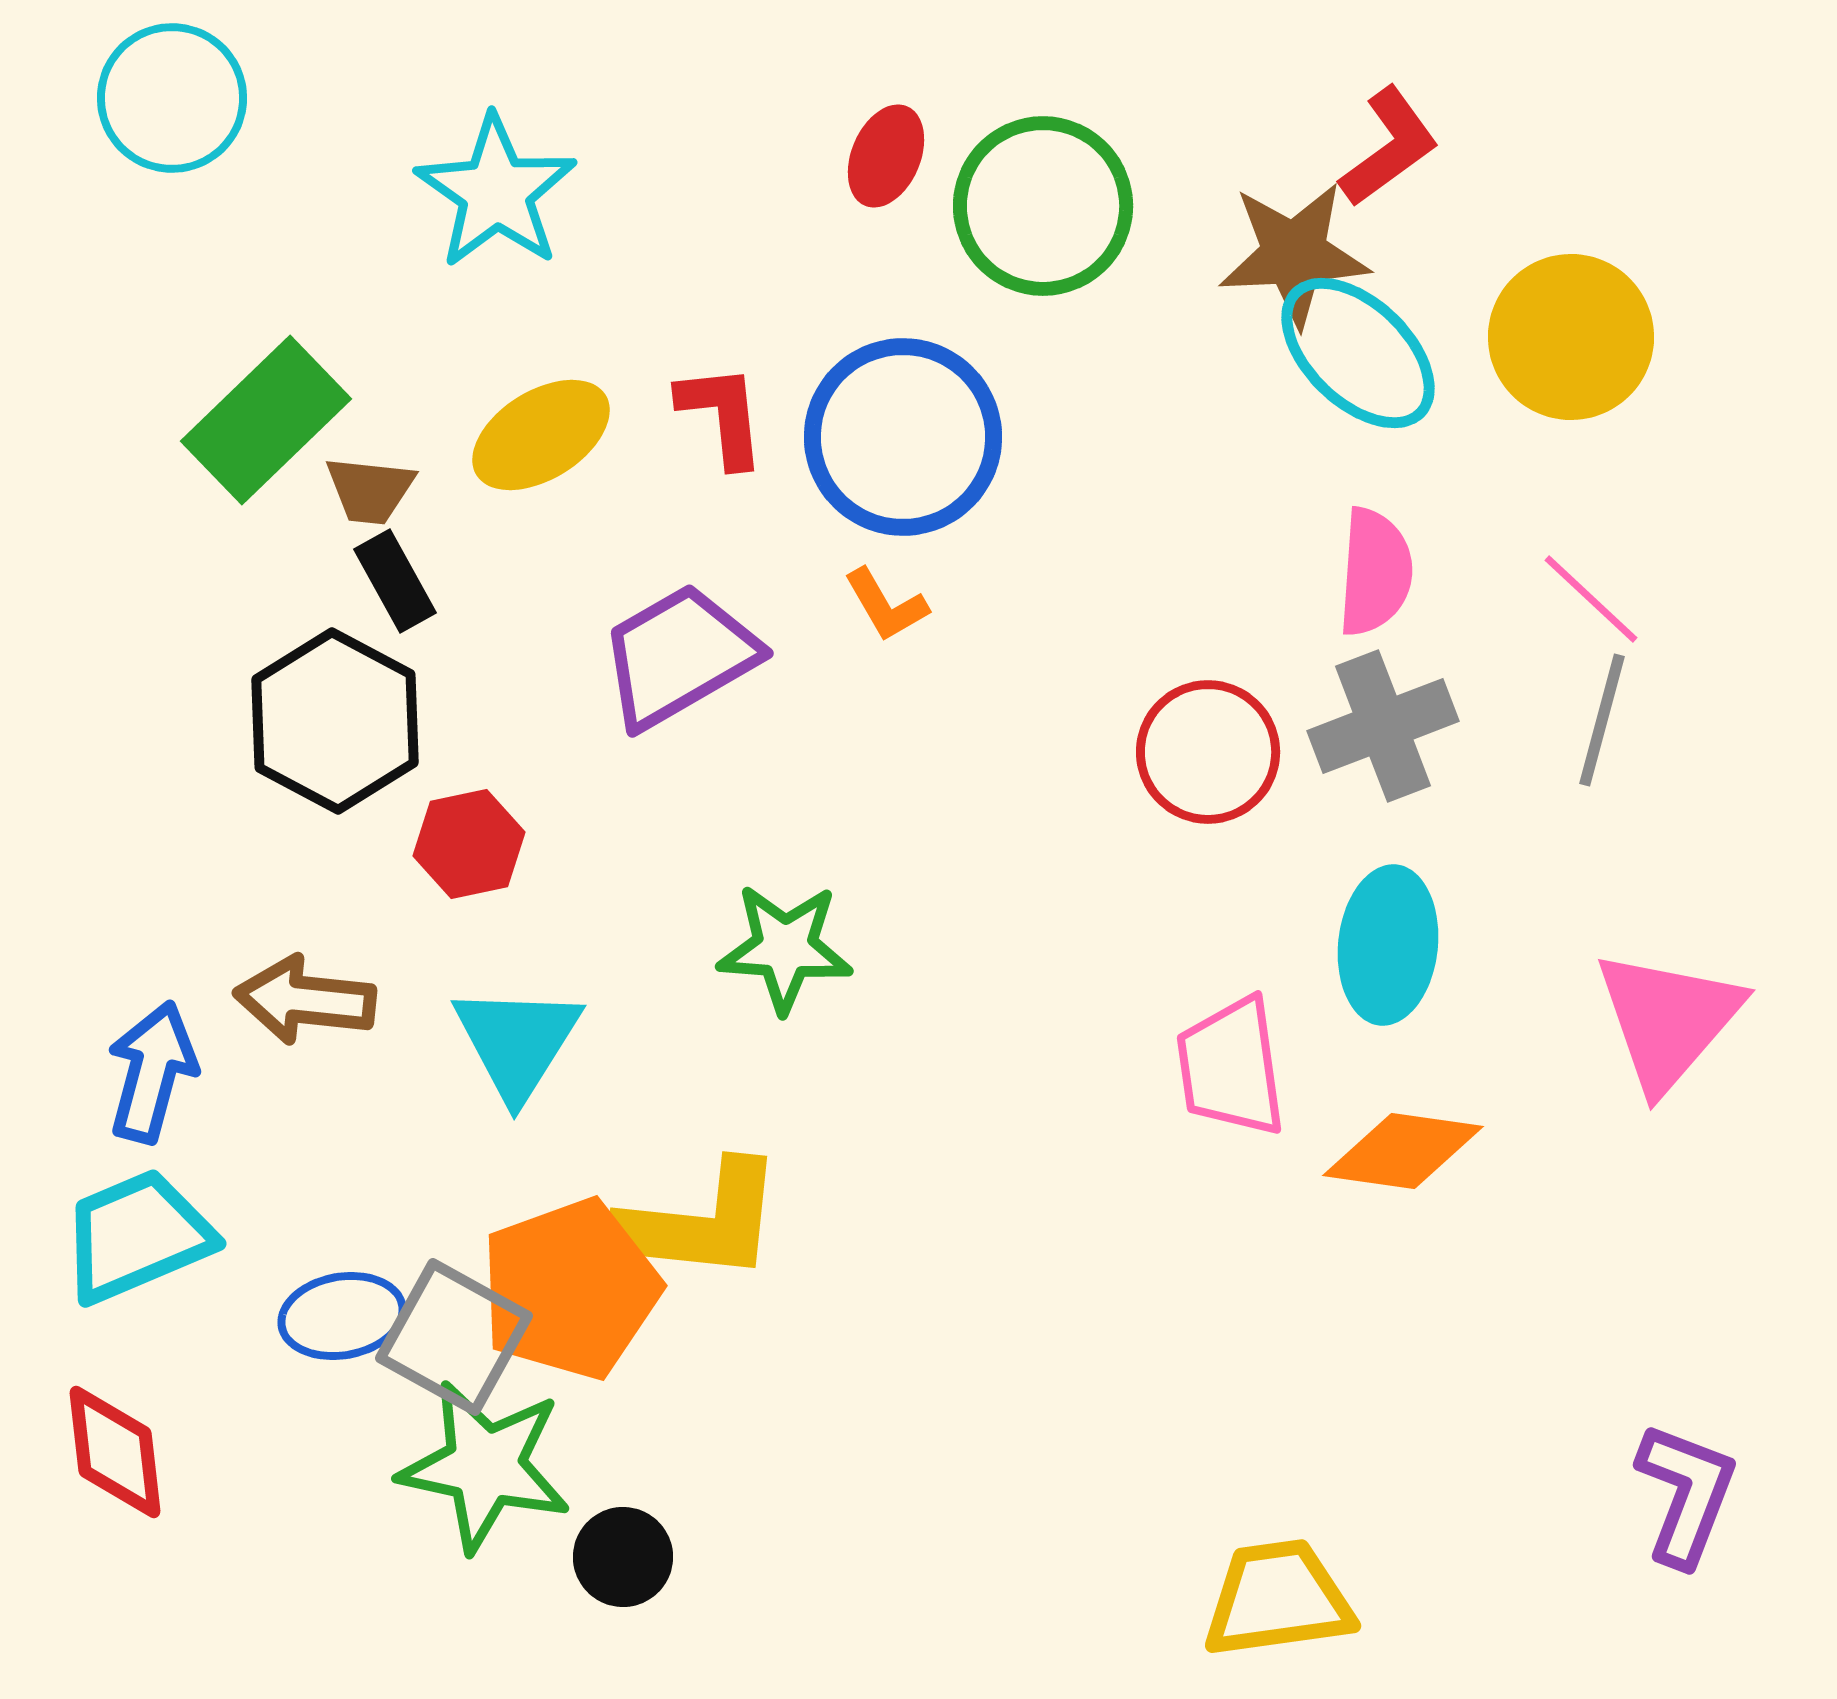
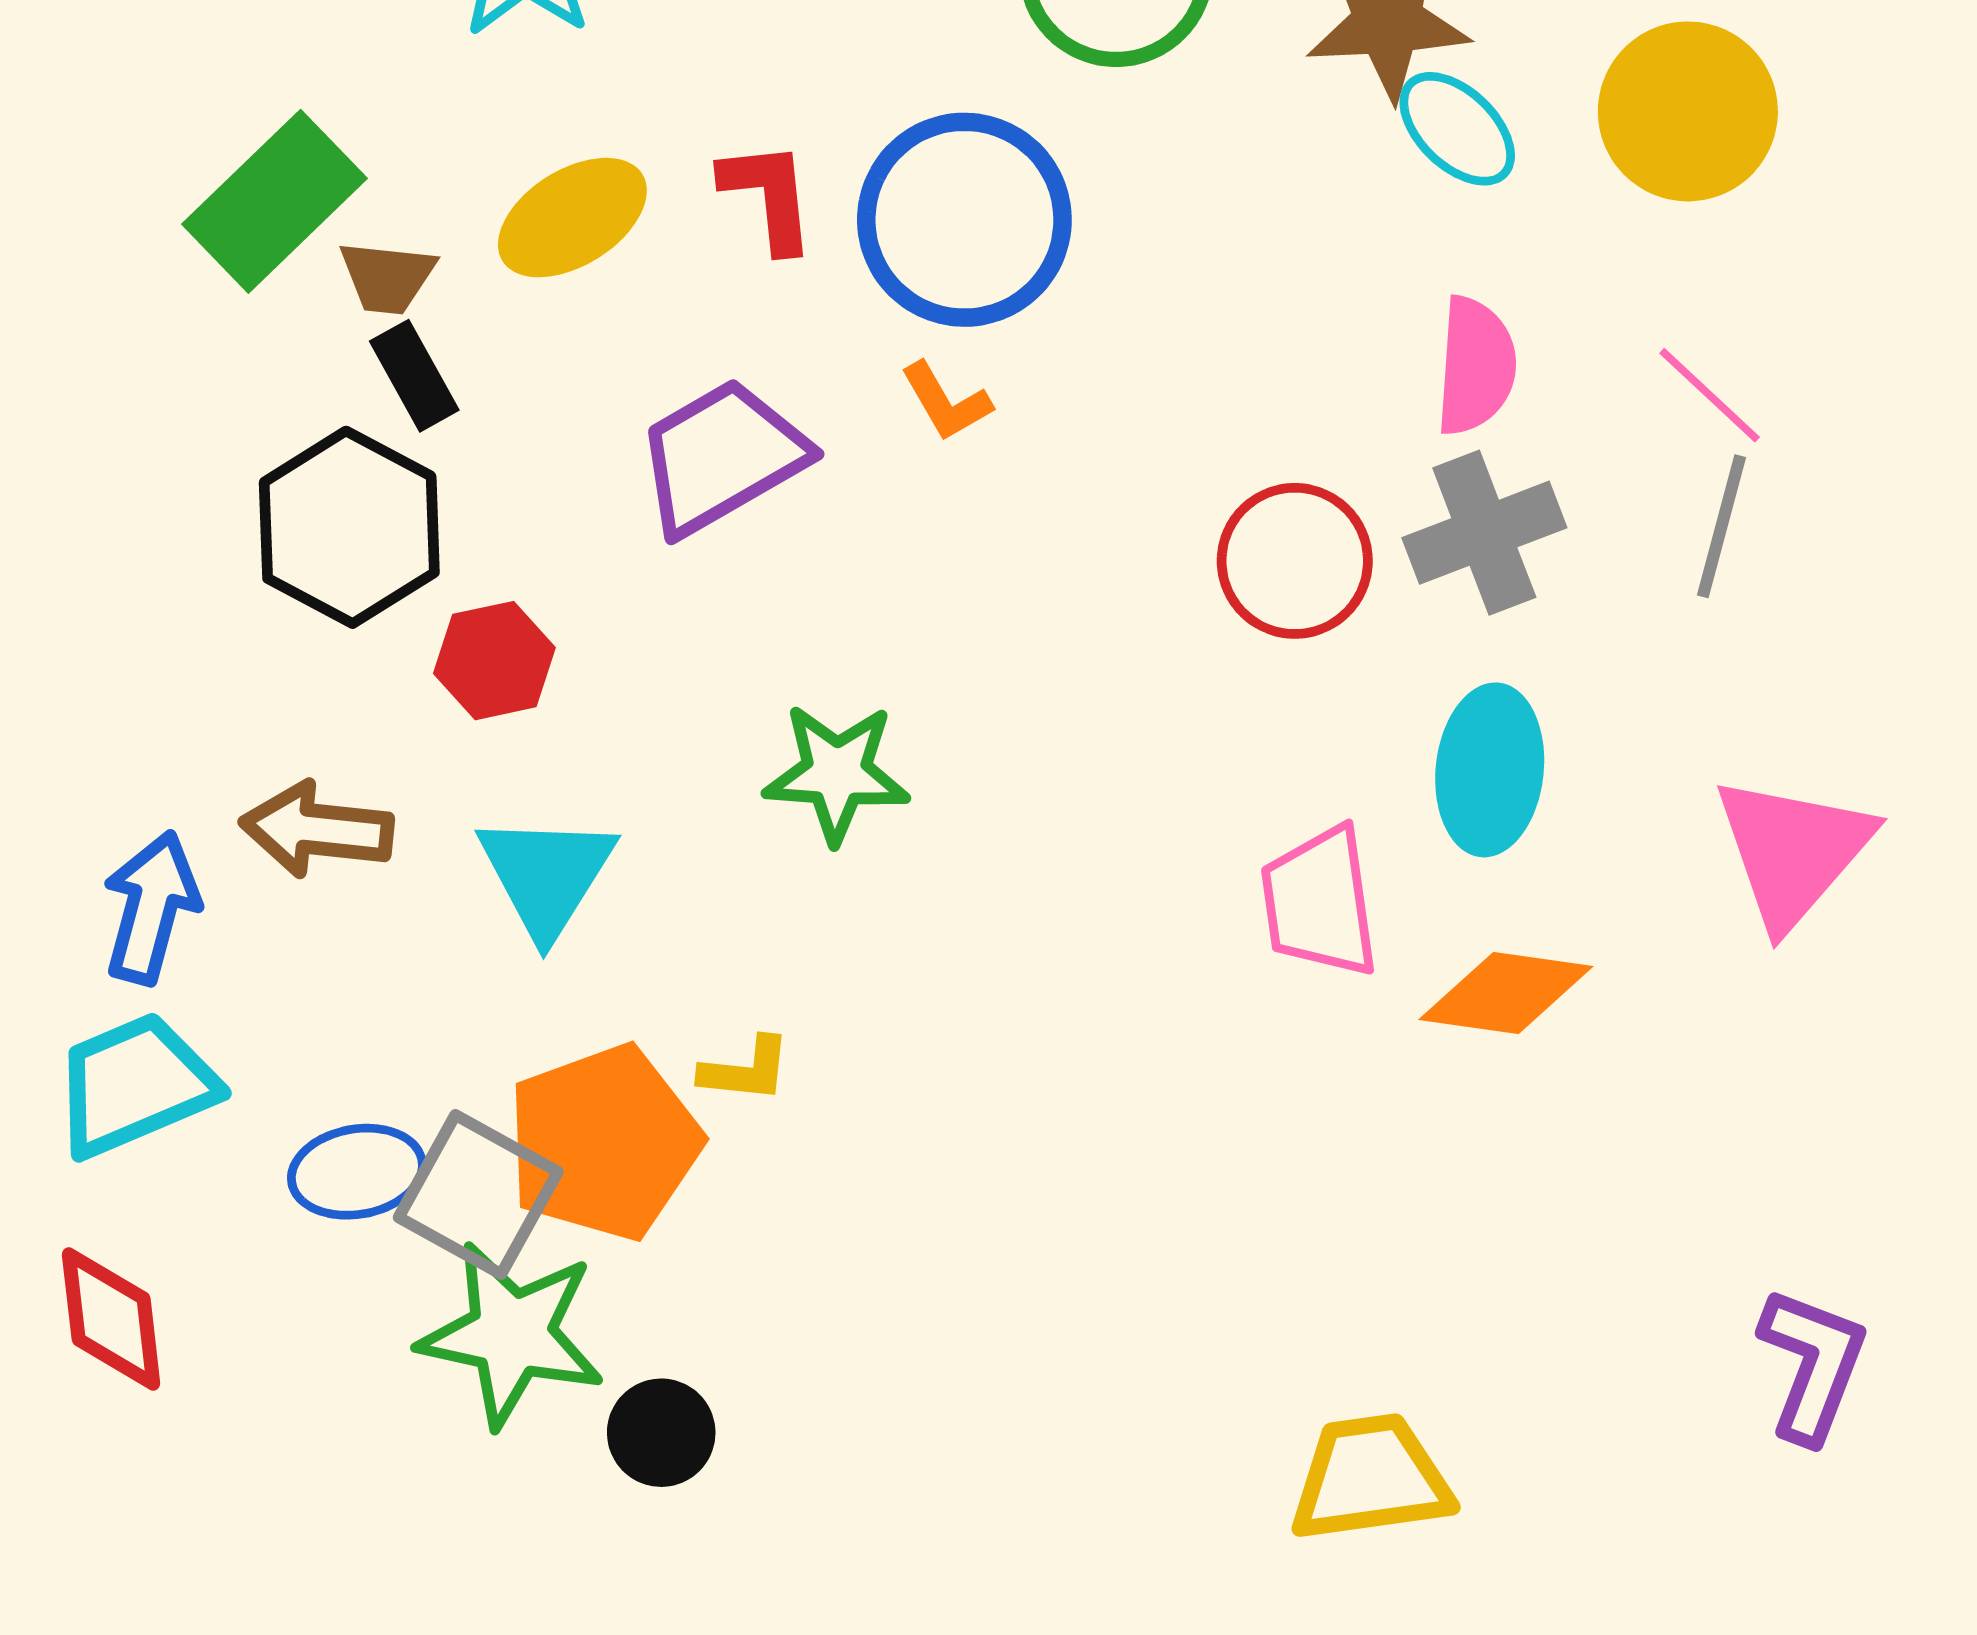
cyan ellipse: (1358, 353) -> (1457, 129), size x0.7
yellow L-shape: (701, 1222) -> (746, 1070), size x0.5

